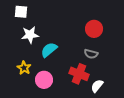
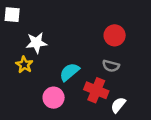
white square: (21, 12) -> (12, 15), moved
cyan semicircle: (49, 50) -> (69, 72), moved
yellow star: (24, 68) -> (24, 65), moved

